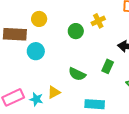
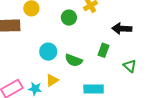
cyan circle: (36, 51) -> (48, 52), moved

